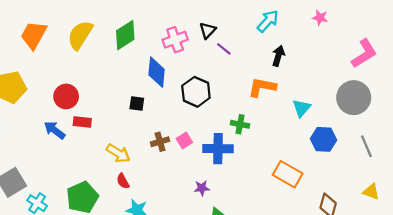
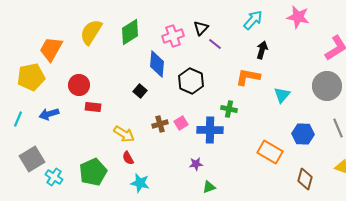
pink star: (320, 18) -> (298, 17), size x1.6
orange trapezoid: (34, 35) -> (51, 49), moved
black square: (137, 103) -> (140, 91), turned 32
blue arrow: (55, 130) -> (49, 114), moved, turned -54
blue hexagon: (324, 139) -> (303, 134), moved

